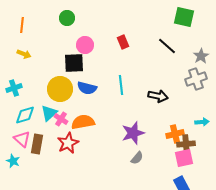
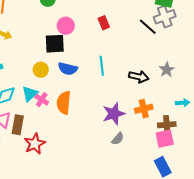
gray star: (201, 56) -> (167, 70), moved
gray cross: (196, 79) -> (165, 17), moved
yellow circle: (60, 89) -> (41, 70), size x0.6
orange semicircle: (83, 122) -> (64, 103), turned -75
orange cross: (175, 134) -> (144, 109), moved
red star: (68, 143) -> (35, 144), moved

